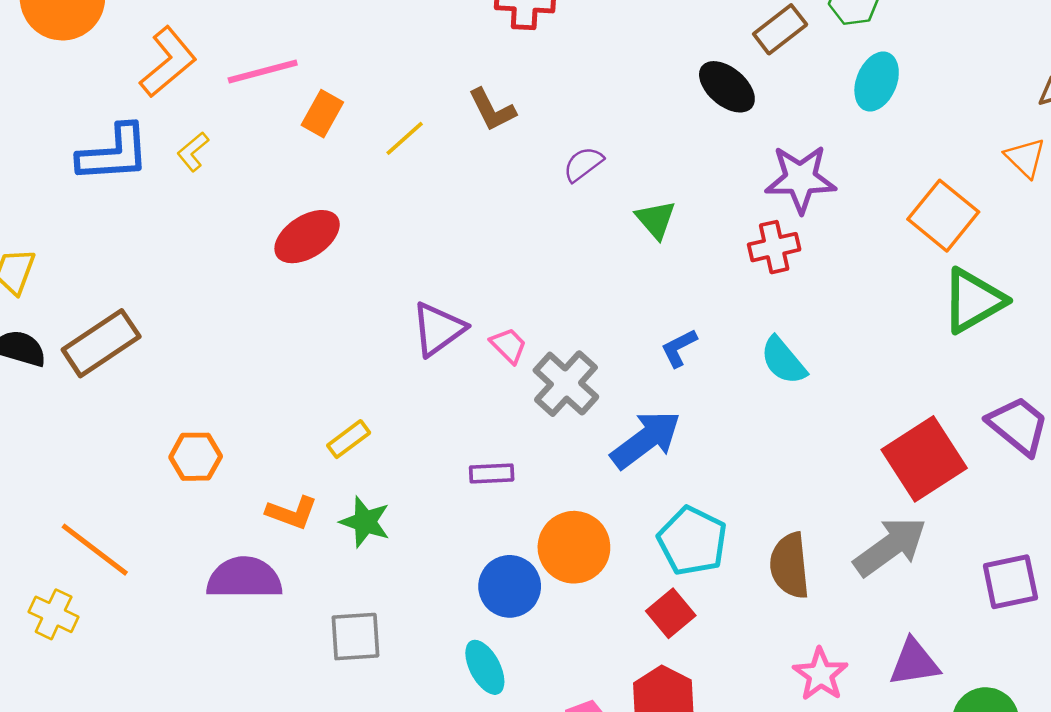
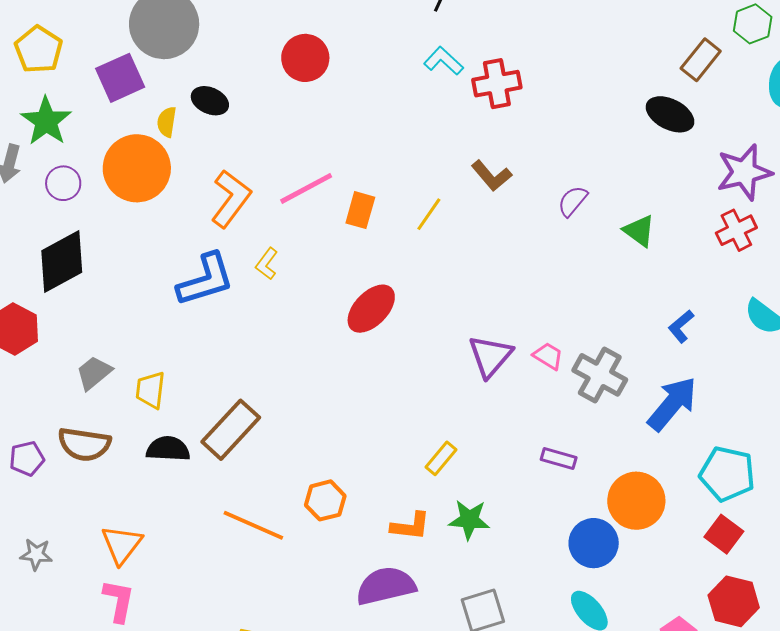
purple rectangle: (492, 473) -> (559, 459), turned 32
orange line: (95, 550) -> (253, 525), moved

